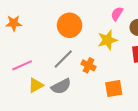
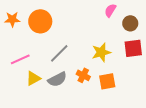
orange circle: (70, 25) -> (40, 21), moved
yellow star: (107, 40) -> (101, 52), moved
orange cross: (88, 65) -> (83, 75), moved

